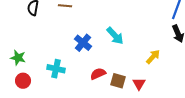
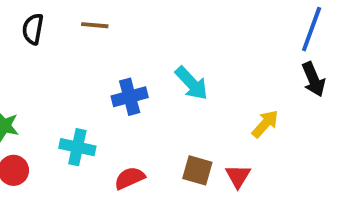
blue cross: (83, 43) -> (130, 97), turned 36
red semicircle: (98, 74) -> (130, 178), moved

